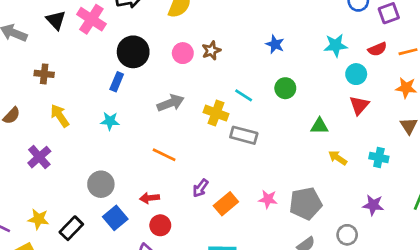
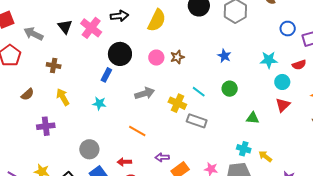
purple cross: (39, 157) -> (46, 126), turned 30
cyan cross: (379, 157) -> (244, 149), moved
yellow arrow: (338, 158) -> (265, 156), moved
purple arrow: (200, 188) -> (162, 157), turned 48

